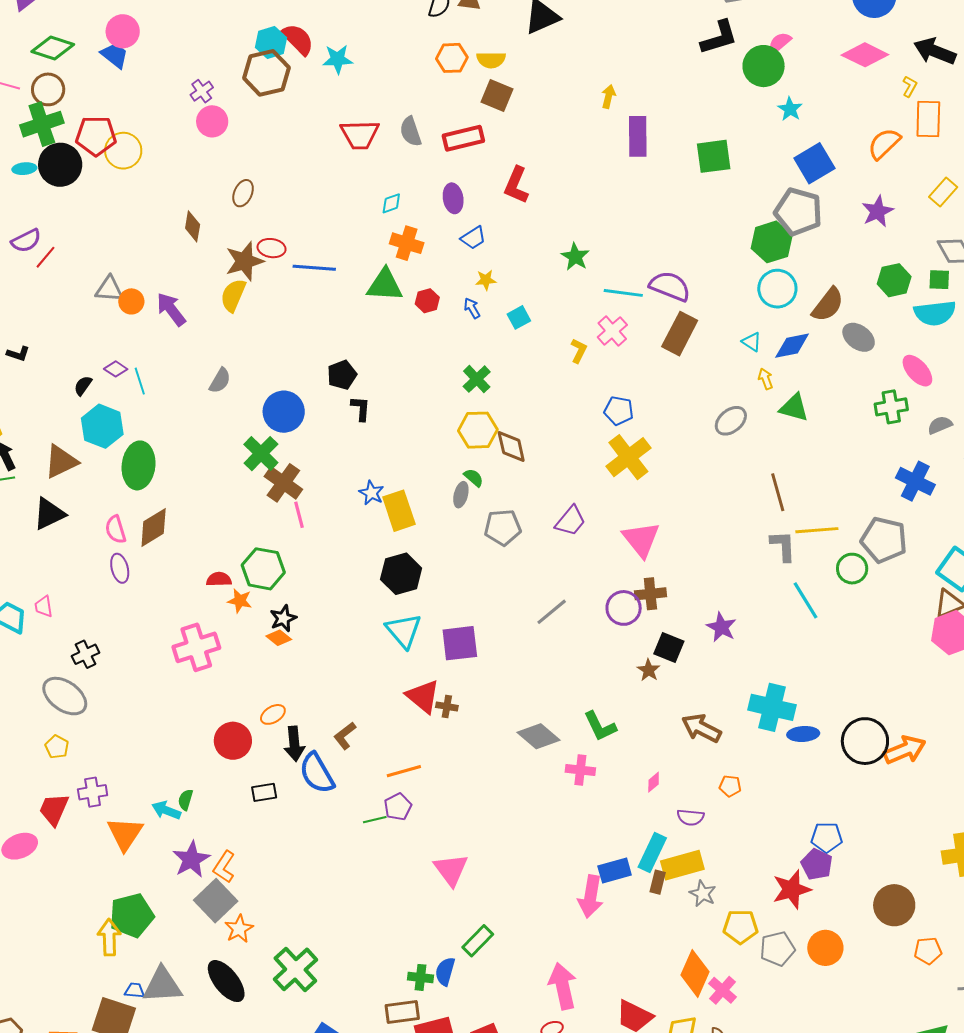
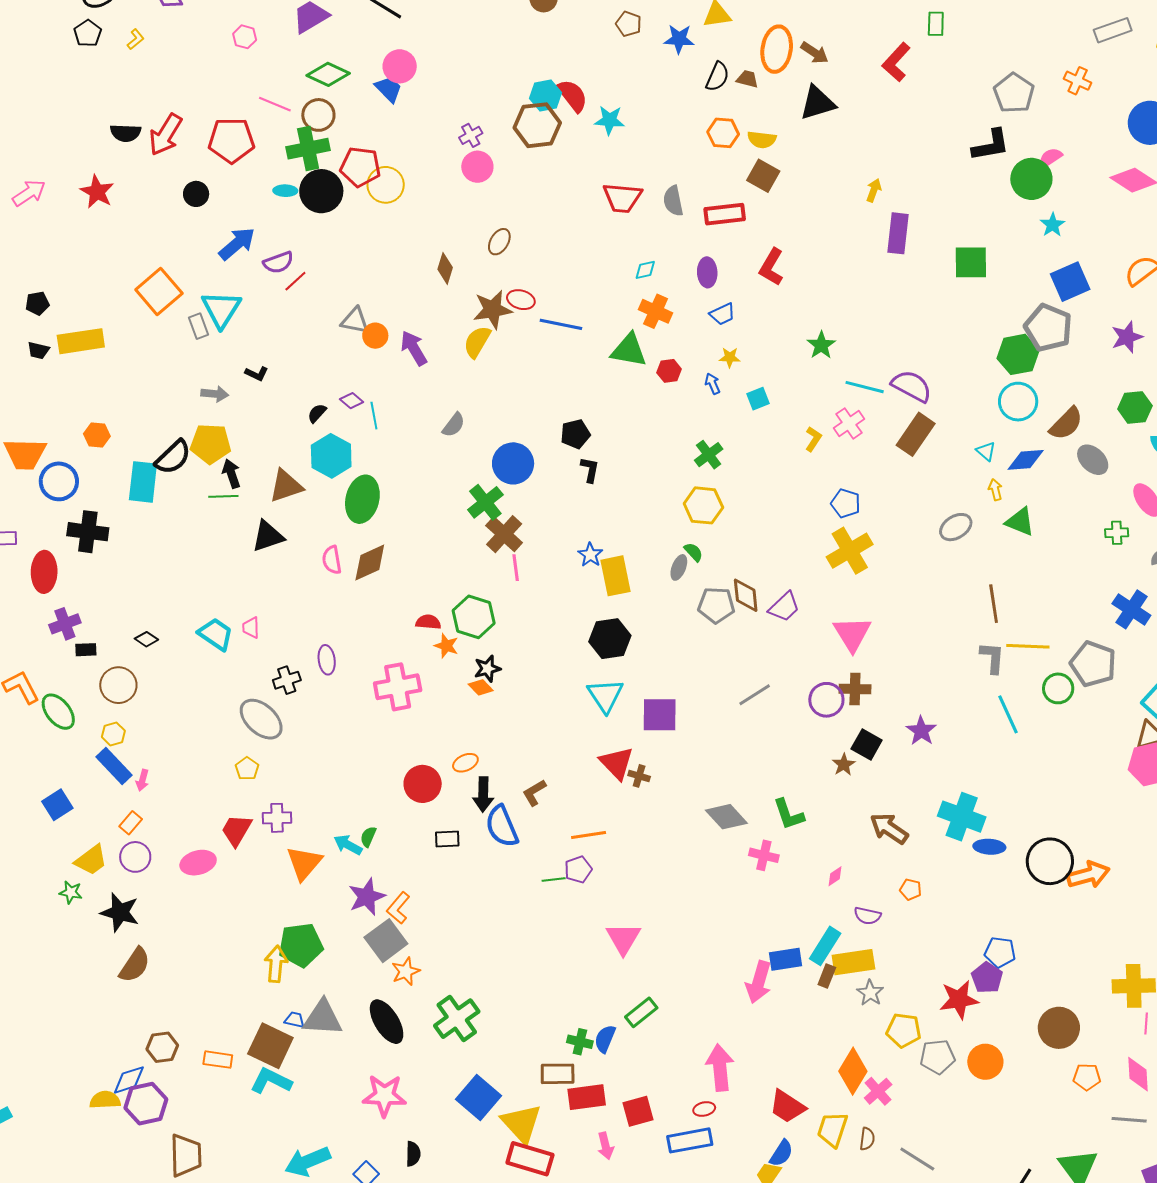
green cross: (891, 407) -> (1117, 533), size x0.7
brown diamond: (511, 446) -> (746, 595), moved
purple ellipse: (120, 568) -> (327, 660), moved

